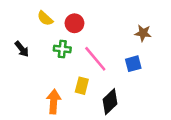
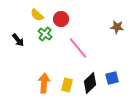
green cross: (62, 49) -> (45, 34), moved, turned 32
blue square: (133, 64) -> (112, 78), moved
yellow rectangle: (82, 86) -> (67, 85), moved

